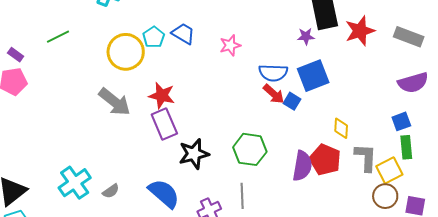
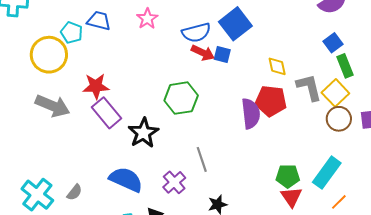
green hexagon: (250, 149) -> (181, 98), moved

